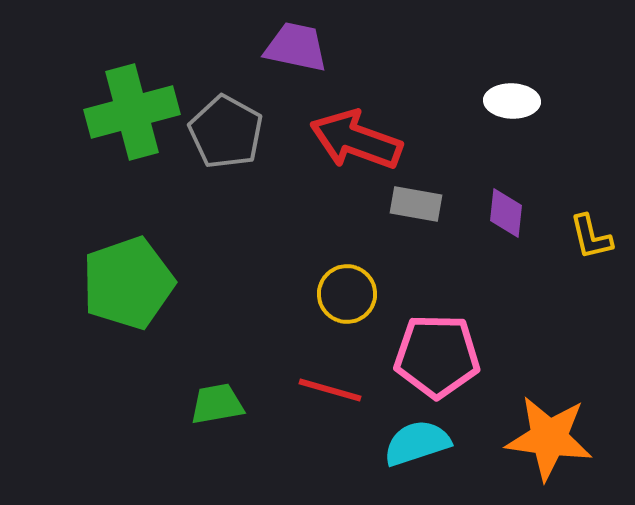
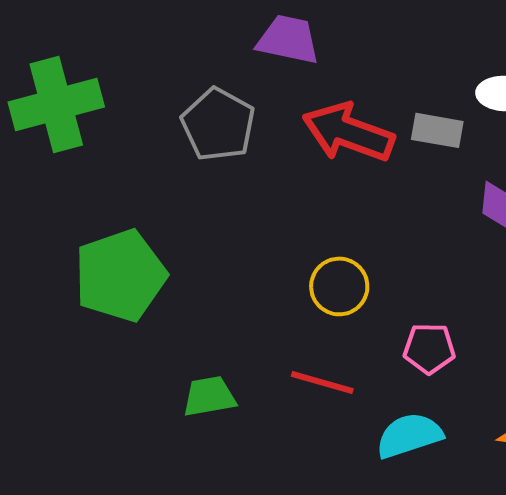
green cross: (132, 112) -> (56, 104), moved
gray rectangle: (416, 204) -> (437, 130), moved
pink pentagon: (437, 356) -> (429, 348), size x0.6

